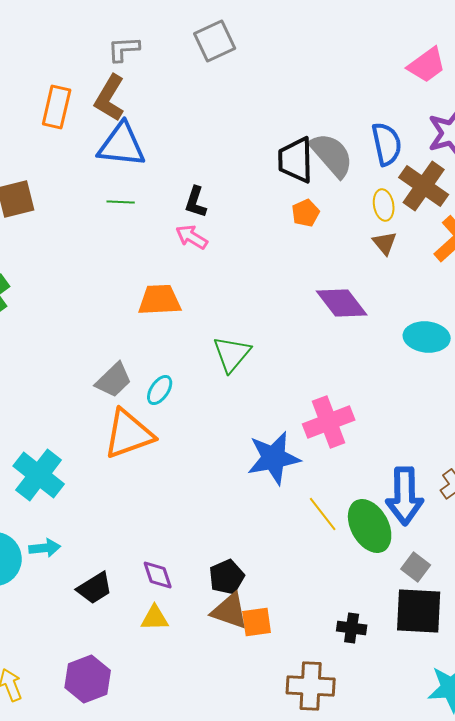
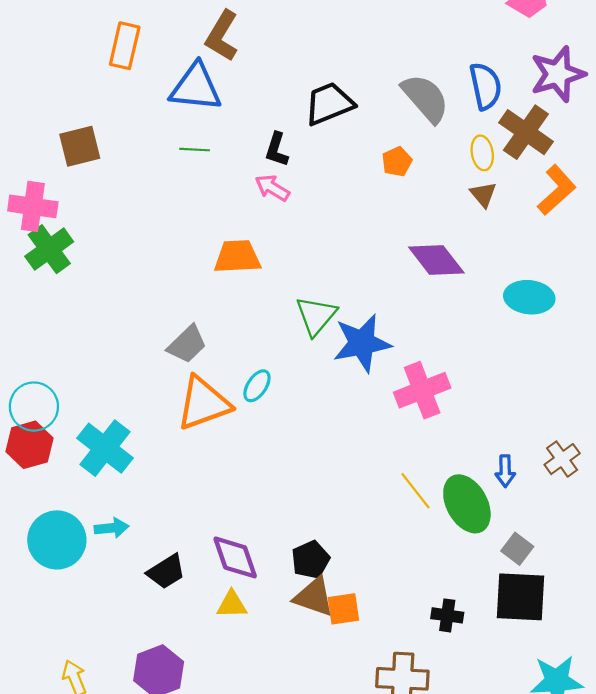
brown L-shape: (110, 98) -> (222, 36), moved
black trapezoid: (296, 160) -> (329, 104), moved, turned 69
cyan ellipse: (160, 390) -> (257, 386), moved
blue star: (274, 458) -> (362, 343), moved
blue arrow: (405, 496) -> (505, 471), size x0.5
purple diamond: (158, 575) -> (235, 557), size x1.4

